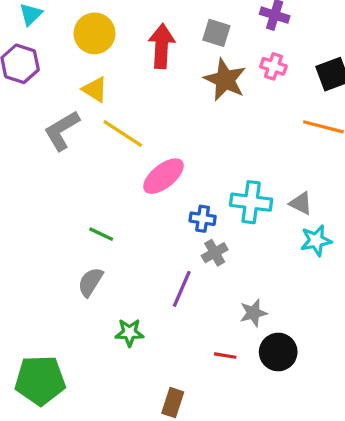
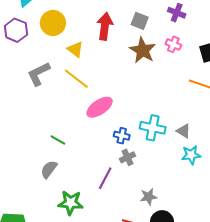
yellow circle: (95, 33) -> (53, 23), moved
yellow triangle: (95, 90) -> (75, 49), moved
green star: (129, 333) -> (71, 203), size x1.4

